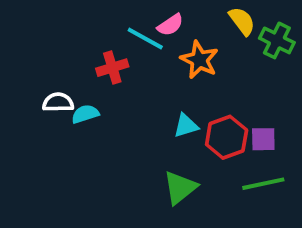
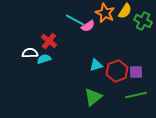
yellow semicircle: (242, 21) -> (125, 11), turned 70
pink semicircle: (170, 25) -> (88, 26), moved
orange star: (199, 60) -> (105, 13), moved
red cross: (112, 68) -> (49, 41), moved, turned -35

